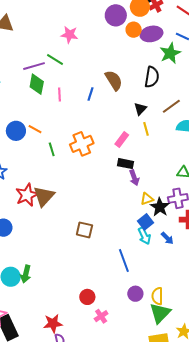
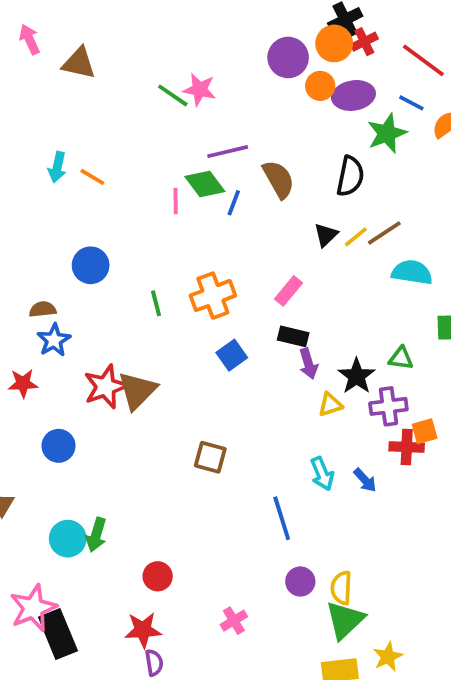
green line: (55, 59) -> (173, 95), moved
purple line: (34, 66) -> (228, 152), moved
green diamond: (37, 84) -> (205, 184), moved, turned -50
orange line: (35, 129) -> (92, 177), moved
yellow line: (146, 129) -> (356, 237), moved, turned 64
black star: (160, 207) -> (357, 376), moved
blue square: (146, 222) -> (232, 355), moved
red circle: (87, 297) -> (158, 576), moved

